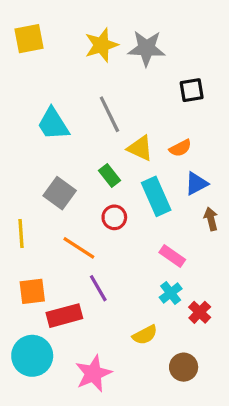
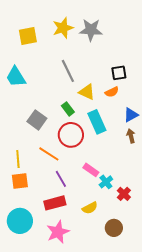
yellow square: (29, 39) -> (28, 36), moved
black square: (192, 90) -> (119, 73), moved
cyan trapezoid: (53, 124) -> (16, 77), moved
blue triangle: (196, 184) -> (131, 115), moved
red circle: (114, 217) -> (71, 135), size x1.6
yellow line: (21, 233) -> (18, 159), moved
pink rectangle: (172, 256) -> (91, 170), moved
red rectangle: (64, 316) -> (55, 203), moved

